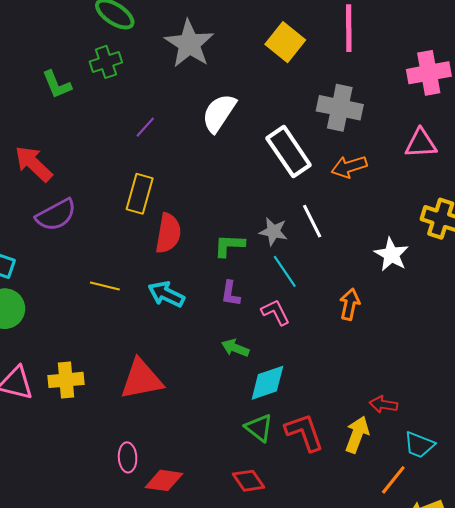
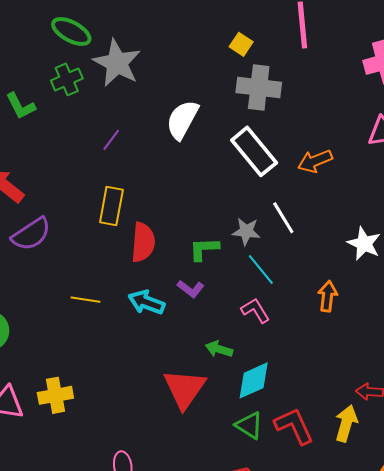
yellow square: (285, 42) -> (241, 44), size x0.6
gray star: (189, 44) -> (117, 63), moved
gray cross: (340, 108) -> (259, 87), moved
purple L-shape: (231, 293) -> (191, 289), moved, turned -56
red triangle: (141, 379) -> (185, 389), moved, turned -39

